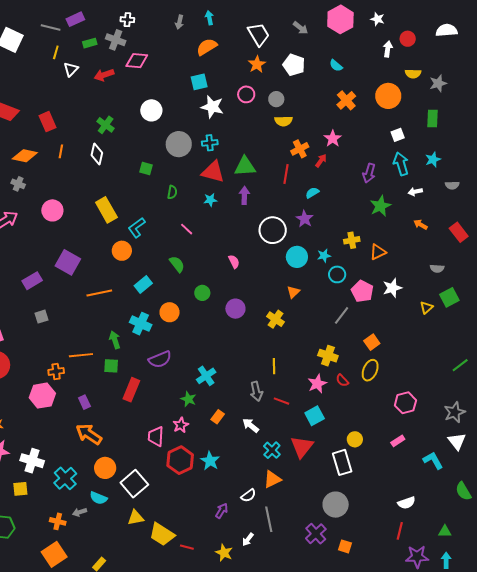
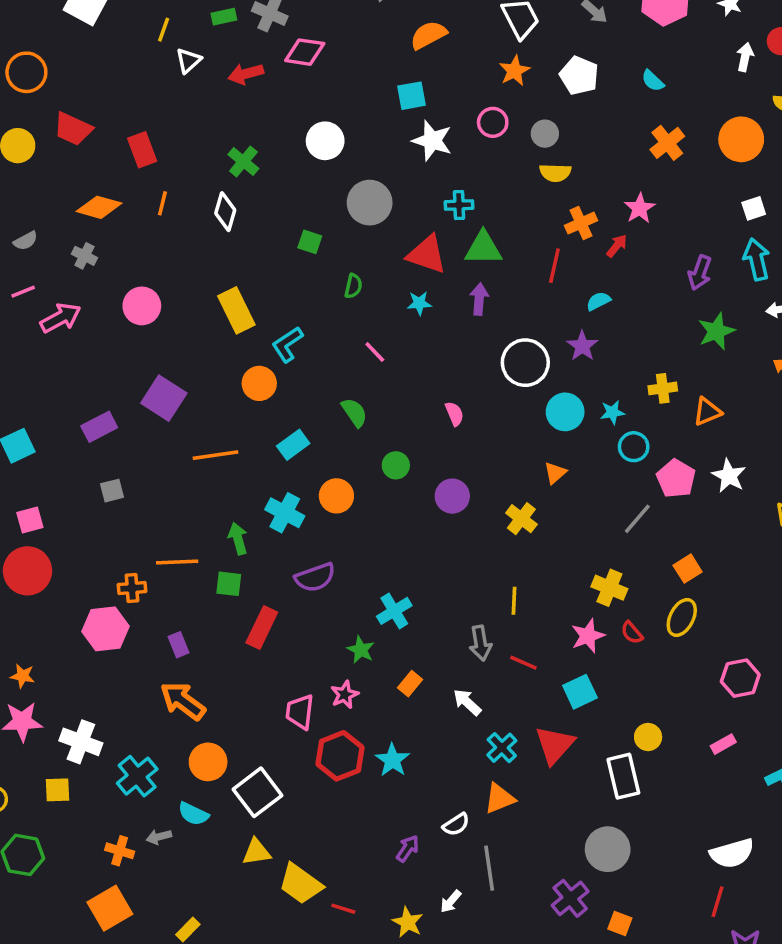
cyan cross: (210, 143) -> (459, 205), moved
white star: (392, 288) -> (729, 476), turned -30
white semicircle: (407, 503) -> (732, 853), size x1.4

